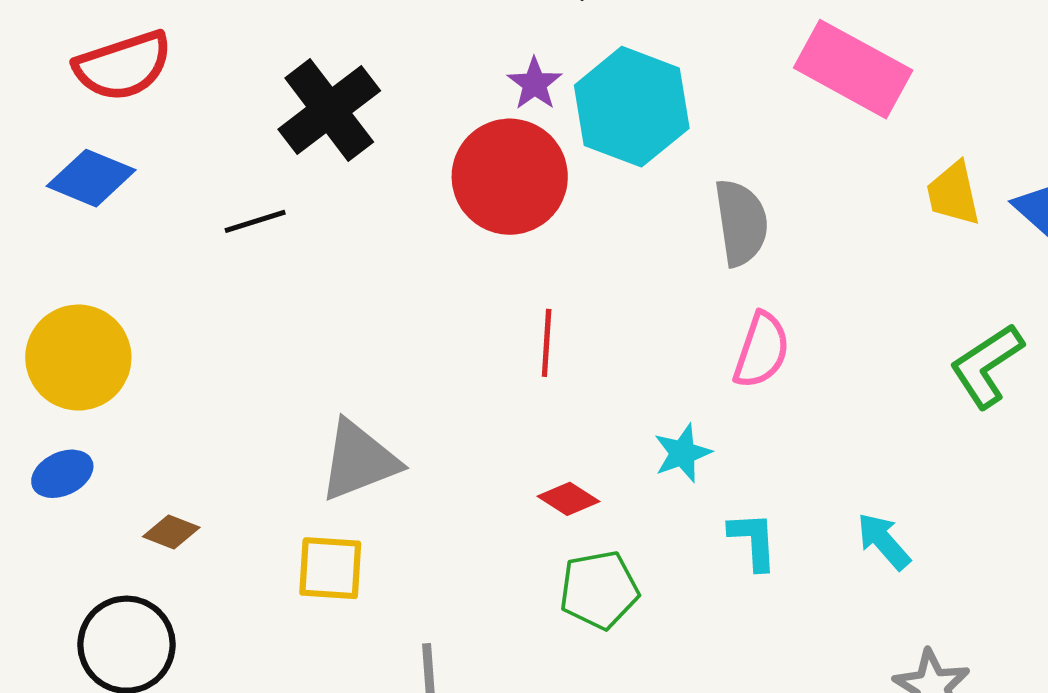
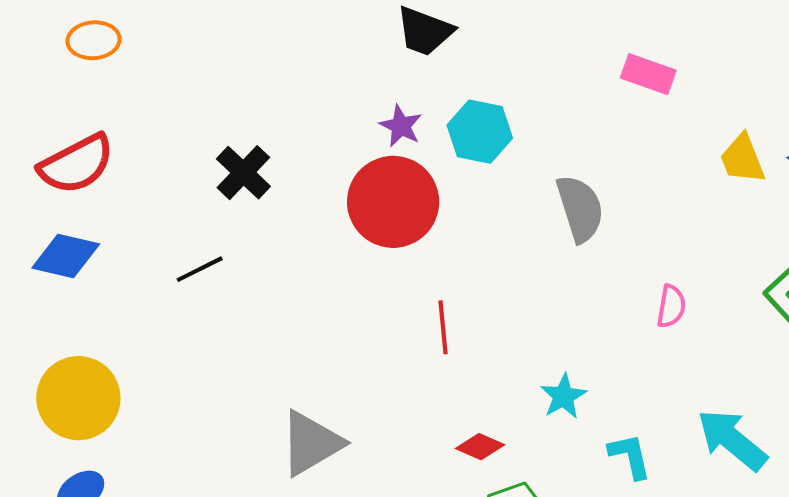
pink rectangle: (853, 69) -> (648, 74), size x0.6
cyan hexagon: (632, 107) -> (480, 132), size x0.7
black cross: (329, 110) -> (243, 173), size x0.7
pink semicircle: (762, 350) -> (671, 306), moved, size x0.7
cyan arrow: (884, 541) -> (732, 440), size x1.5

